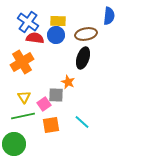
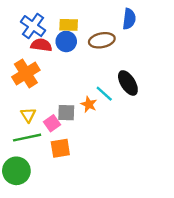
black ellipse: (83, 58) -> (128, 83), moved, turned -50
orange star: (68, 82) -> (89, 104), moved
cyan line: (82, 122) -> (104, 94), moved

